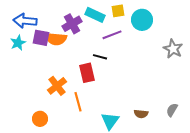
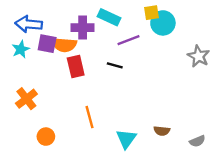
yellow square: (118, 11) -> (151, 13), moved
purple cross: (72, 24) -> (83, 28), turned 30
red rectangle: (87, 73) -> (76, 67), moved
orange cross: (57, 86) -> (26, 99), moved
gray semicircle: (172, 110) -> (197, 141), moved, turned -144

